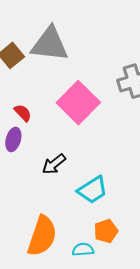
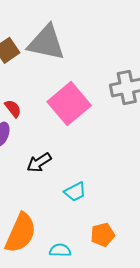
cyan trapezoid: (92, 190) -> (75, 192), size x0.7
orange pentagon: (106, 231) -> (103, 235), moved

